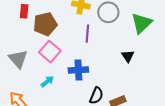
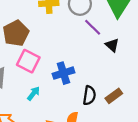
purple line: (87, 34) -> (93, 27), moved, turned -36

